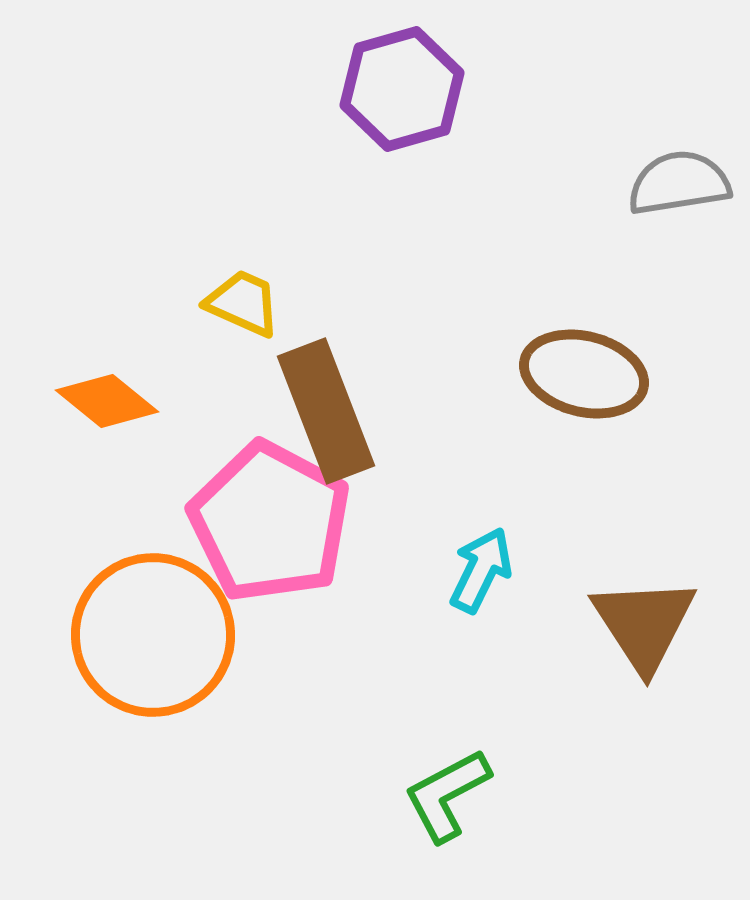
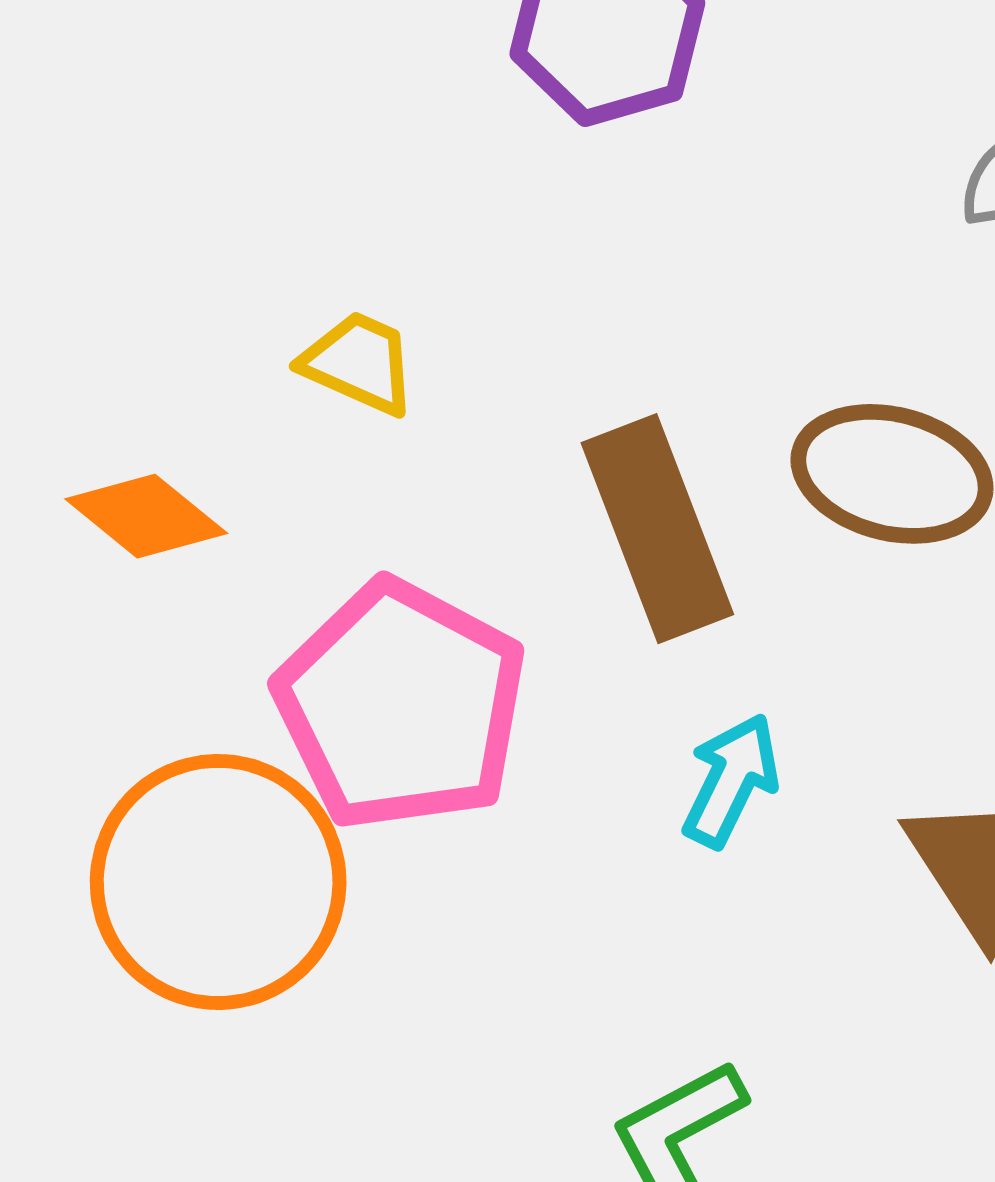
brown rectangle: (326, 411) -> (657, 529), moved

